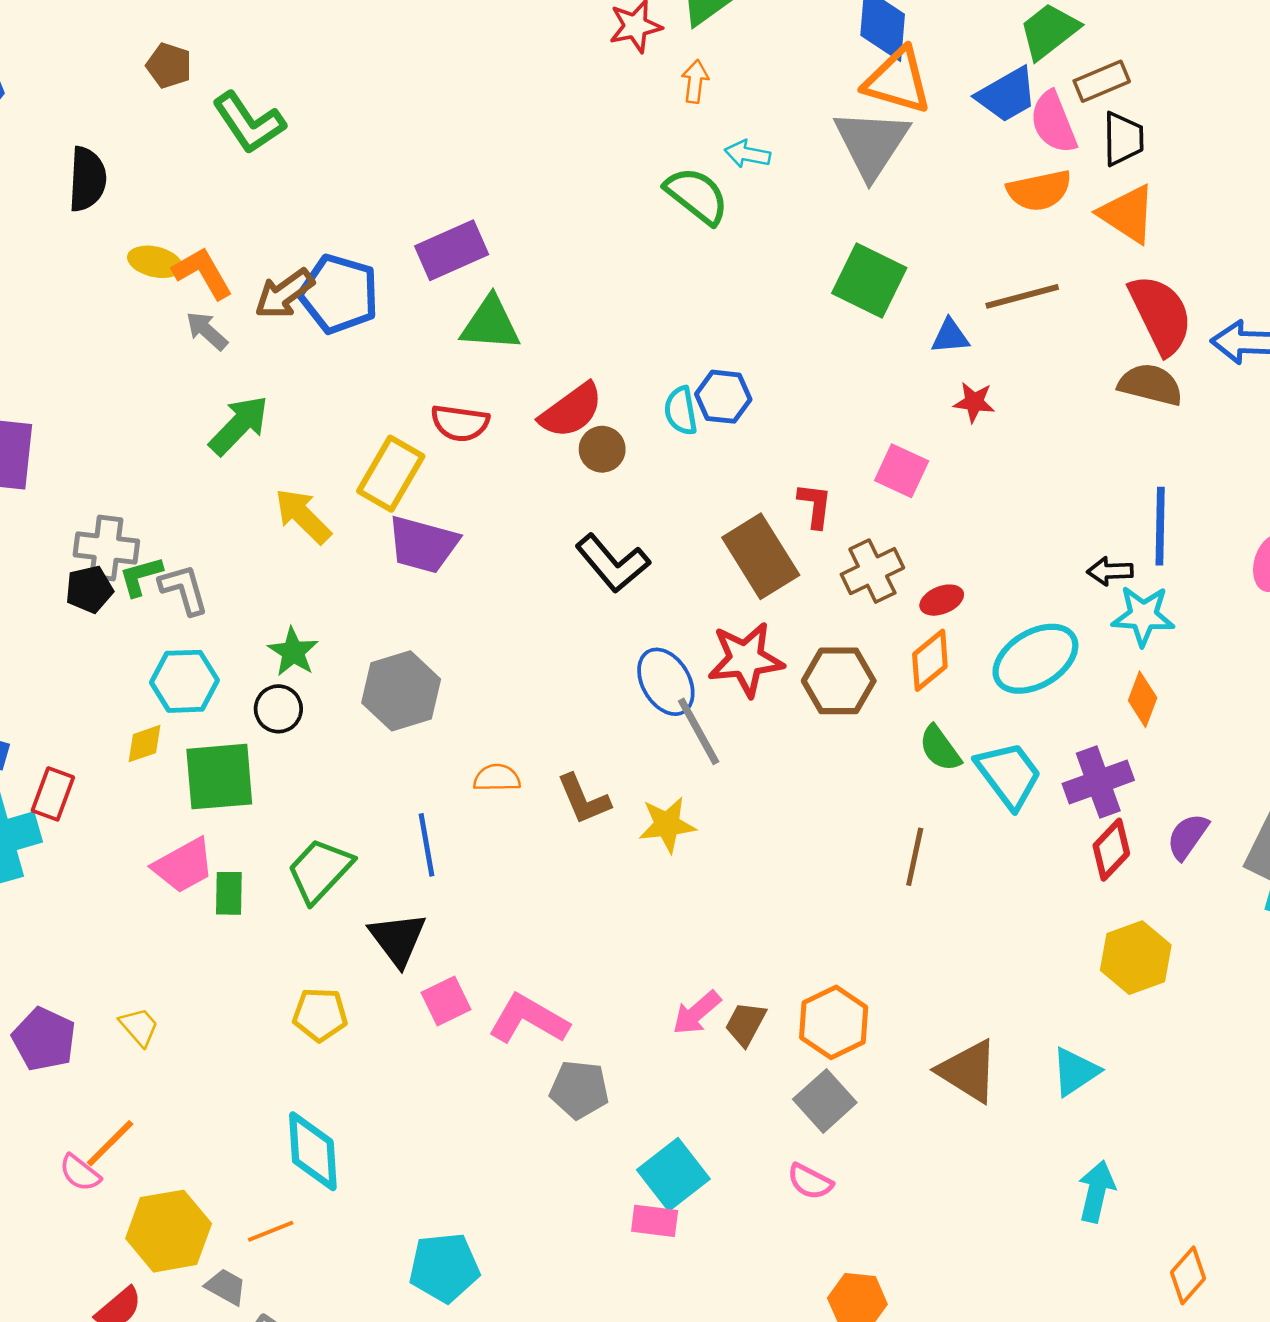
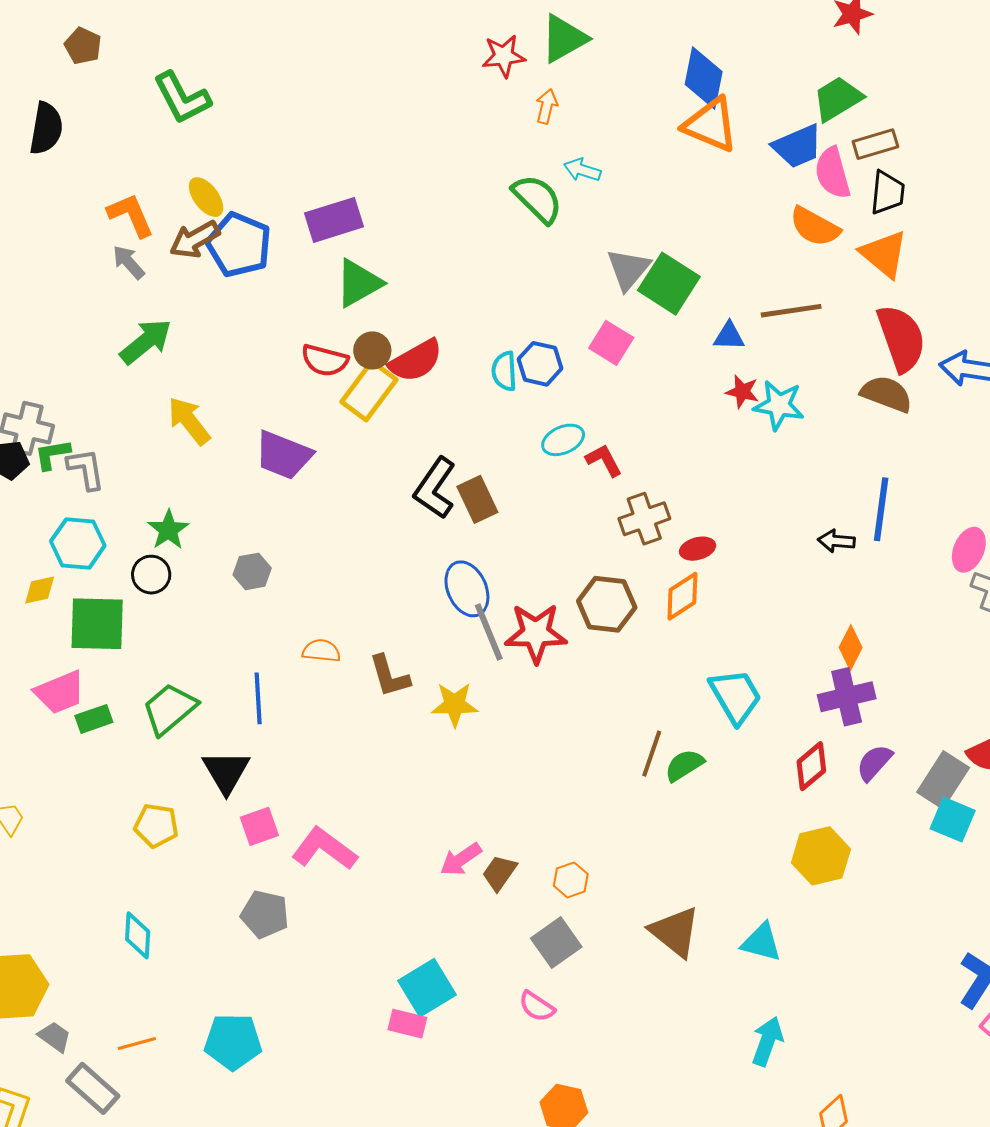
brown pentagon: (169, 66) -> (83, 46), moved
gray triangle: (871, 143) -> (628, 269), moved, size x0.7
orange semicircle: (1039, 190) -> (815, 227), turned 34
yellow ellipse: (155, 262) -> (206, 197), moved, turned 33
green triangle: (490, 324) -> (359, 283), turned -40
brown circle: (602, 449) -> (372, 350), moved
pink square: (902, 471) -> (611, 343), moved
yellow rectangle: (391, 474) -> (369, 391), moved
red L-shape: (815, 505) -> (604, 460), turned -42
brown rectangle: (761, 556) -> (477, 499), moved, size x0.7
black L-shape: (613, 563) -> (435, 488), turned 68
cyan star: (1143, 616) -> (779, 405), moved
red star: (746, 659) -> (536, 633), moved
cyan ellipse: (1035, 659) -> (563, 440), moved, size x0.6
gray hexagon: (401, 691) -> (252, 571), size x0.6
green semicircle: (940, 748) -> (684, 765), moved, turned 87
purple cross: (1098, 782) -> (847, 697), moved
green rectangle: (229, 893) -> (94, 719), turned 63
orange hexagon: (834, 1022) -> (571, 880), size x0.6
cyan triangle: (1075, 1072) -> (761, 942), turned 42
gray pentagon: (579, 1090) -> (265, 914), moved
cyan diamond: (313, 1151) -> (138, 935), size x0.7
orange line: (271, 1231) -> (137, 1043), moved

